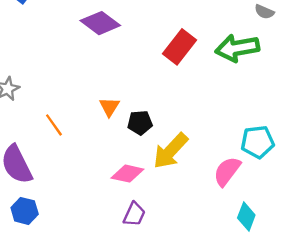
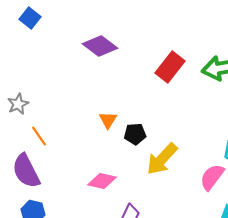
orange line: (54, 125) -> (39, 136), moved
pink diamond: (127, 174) -> (102, 181), moved

